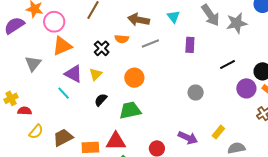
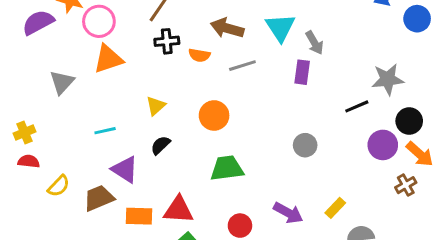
gray arrow: (211, 15) -> (315, 43), moved, size x0.7
cyan triangle: (173, 17) -> (280, 27), size x1.5
gray star: (237, 23) -> (388, 79), moved
black cross: (102, 48) -> (167, 41), moved, turned 35
purple triangle: (73, 74) -> (125, 169), moved
cyan line: (64, 93) -> (105, 131), turned -64
green trapezoid: (130, 110) -> (227, 168), moved
red semicircle: (25, 111) -> (29, 161), moved

